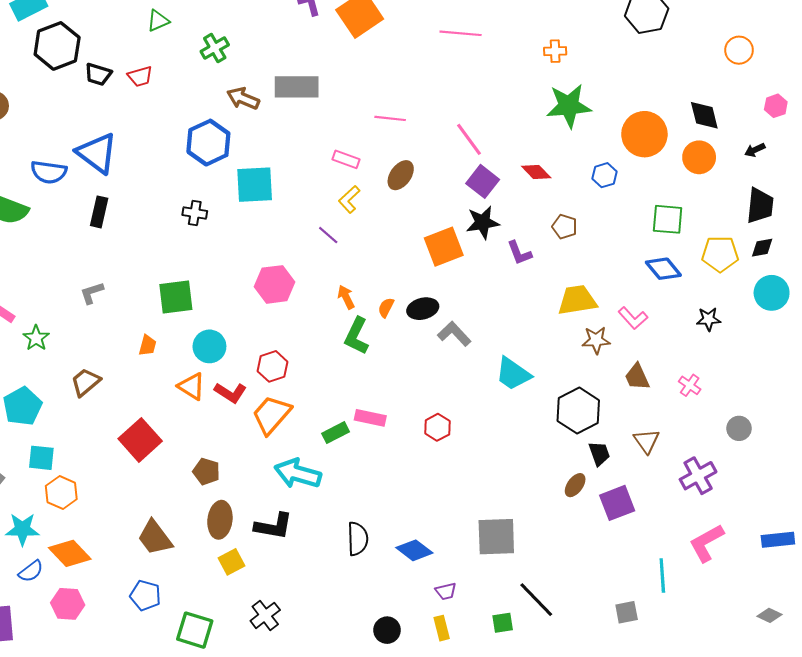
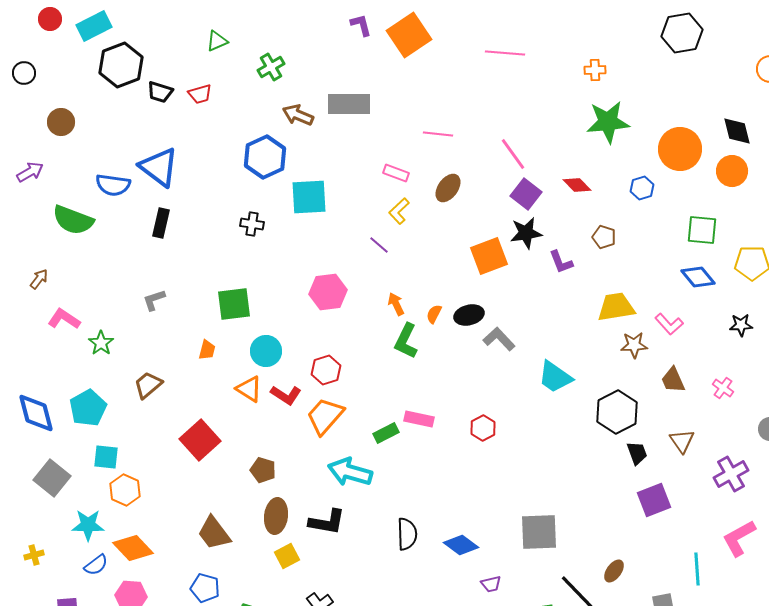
brown ellipse: (575, 485) -> (614, 571), moved

